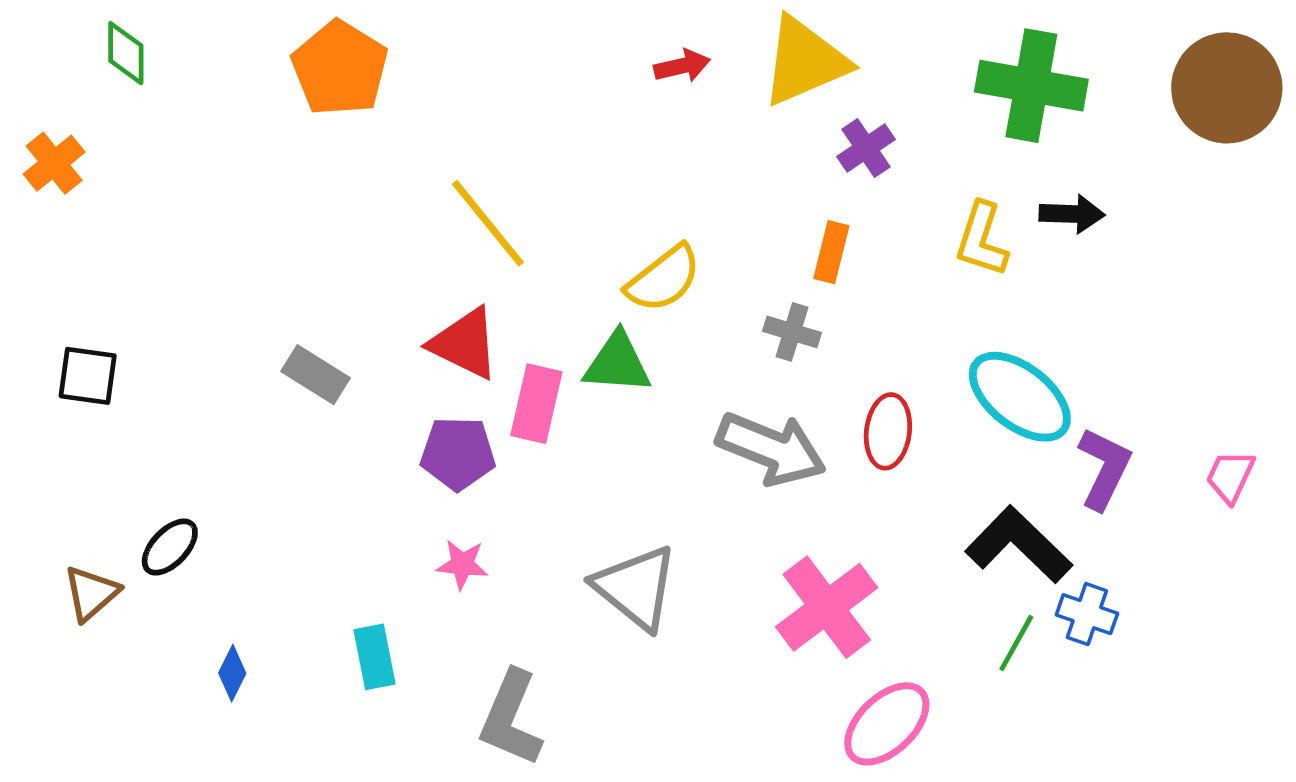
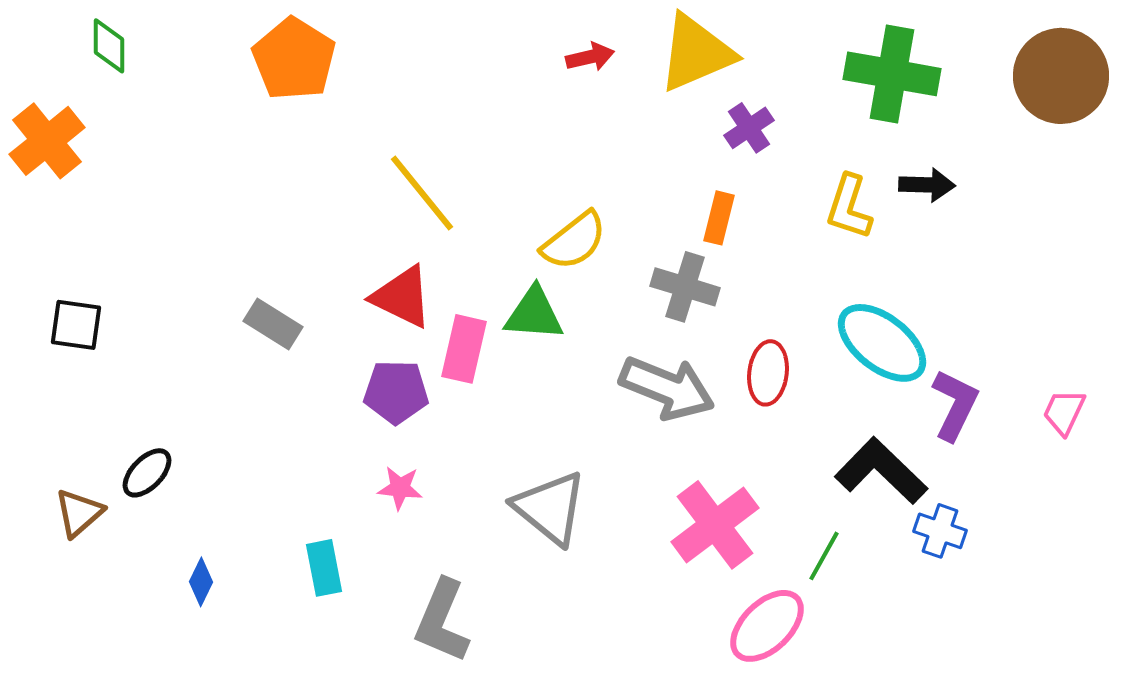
orange cross: (54, 163) -> (47, 141), size x1.4
gray cross: (792, 332) -> (685, 287), size x1.4
green line: (1016, 643) -> (824, 556), moved

